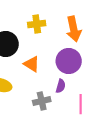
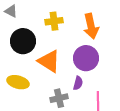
orange triangle: (32, 64) -> (49, 61), size x1.4

